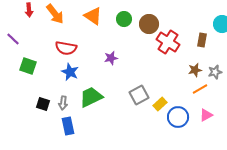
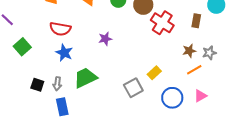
green square: (28, 66) -> (22, 47), turned 30
gray square: (139, 95) -> (133, 88), moved
yellow rectangle: (160, 104) -> (154, 73), moved

